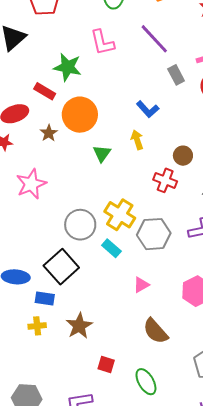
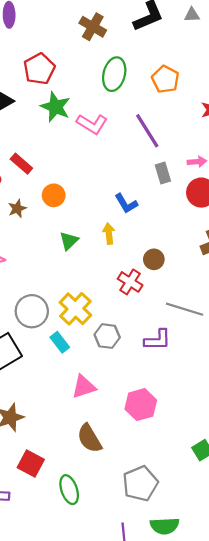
pink L-shape: (102, 42) -> (92, 124), turned -56
green star: (68, 67) -> (55, 107), moved
orange circle: (80, 115) -> (54, 195), size x0.6
gray hexagon: (154, 234) -> (107, 336), size x0.7
pink triangle: (141, 285) -> (84, 387), size x1.4
red square: (106, 365) -> (31, 464), size x1.4

